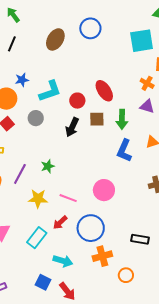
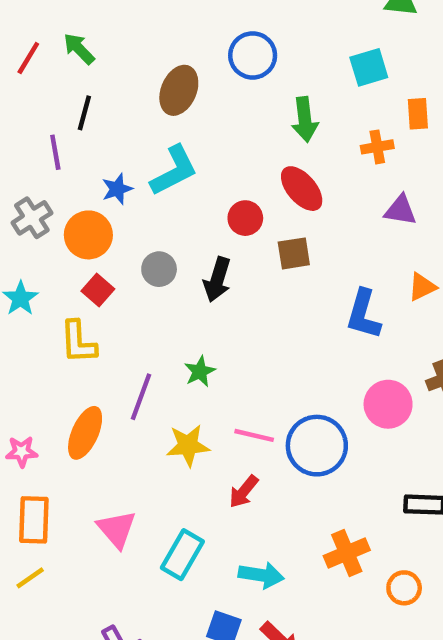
cyan square: (142, 41) -> (369, 67), size x0.7
orange cross: (147, 83) -> (377, 147), moved, turned -32
cyan L-shape: (50, 91) -> (174, 171), moved
green arrow: (122, 119) -> (305, 120), moved
black arrow: (72, 127) -> (217, 279), moved
pink circle: (104, 190) -> (388, 404), moved
blue circle: (91, 228) -> (317, 446), moved
cyan rectangle: (37, 238) -> (182, 555), moved

